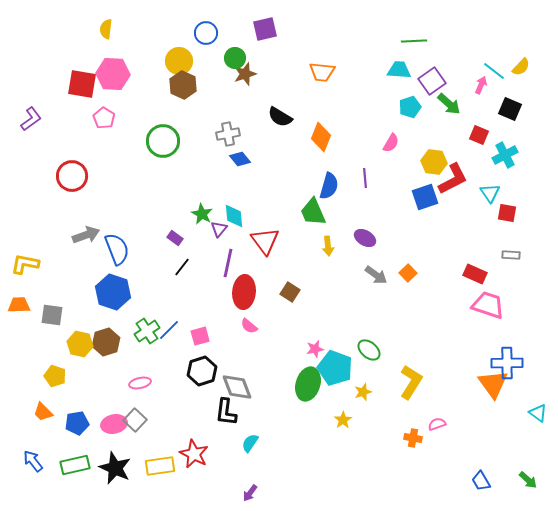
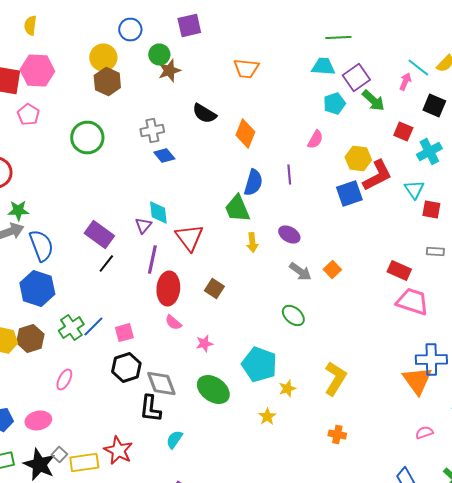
green star: (202, 214) -> (18, 210), moved, turned -30
purple rectangle: (175, 238) -> (99, 234), size x1.8
pink star: (315, 349) -> (204, 344), moved
green ellipse: (369, 350) -> (293, 316), moved
pink ellipse: (140, 383) -> (64, 380), turned -50
green ellipse: (308, 384) -> (213, 390), moved, turned -72
gray square: (135, 420) -> (59, 454), moved, size x0.7
pink semicircle: (437, 424) -> (424, 432), moved

